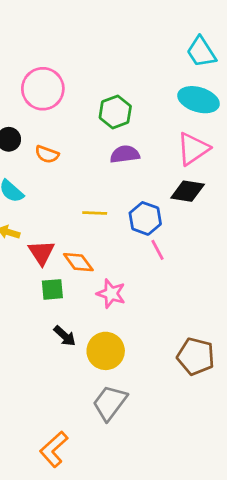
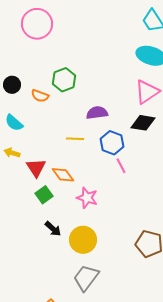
pink circle: (43, 89) -> (37, 24), moved
green hexagon: (115, 112) -> (64, 80), moved
purple semicircle: (125, 154) -> (97, 113), moved
green square: (52, 289) -> (44, 195), turned -30

